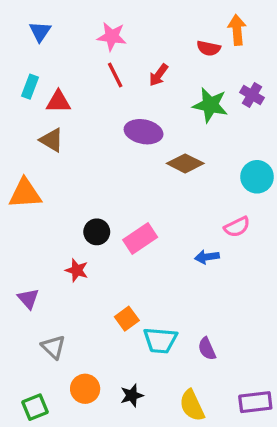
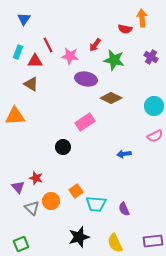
pink star: (112, 37) -> (70, 56), moved
red line: (115, 75) -> (48, 45), moved
green star: (210, 105) -> (114, 60), moved
pink semicircle: (237, 227) -> (155, 136), moved
black circle: (97, 232) -> (63, 147), moved
pink rectangle: (140, 239) -> (85, 122), moved
red star: (77, 270) -> (36, 178), moved
purple triangle: (28, 299) -> (18, 187), moved
orange circle: (85, 389) -> (51, 201), moved
black star: (132, 395) -> (79, 237), size x1.5

